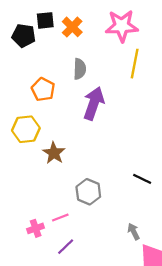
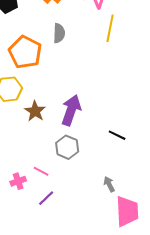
orange pentagon: (43, 89) -> (25, 52), size x1.5
purple arrow: (94, 103) -> (71, 110), moved
pink line: (60, 218) -> (41, 171), turned 49

